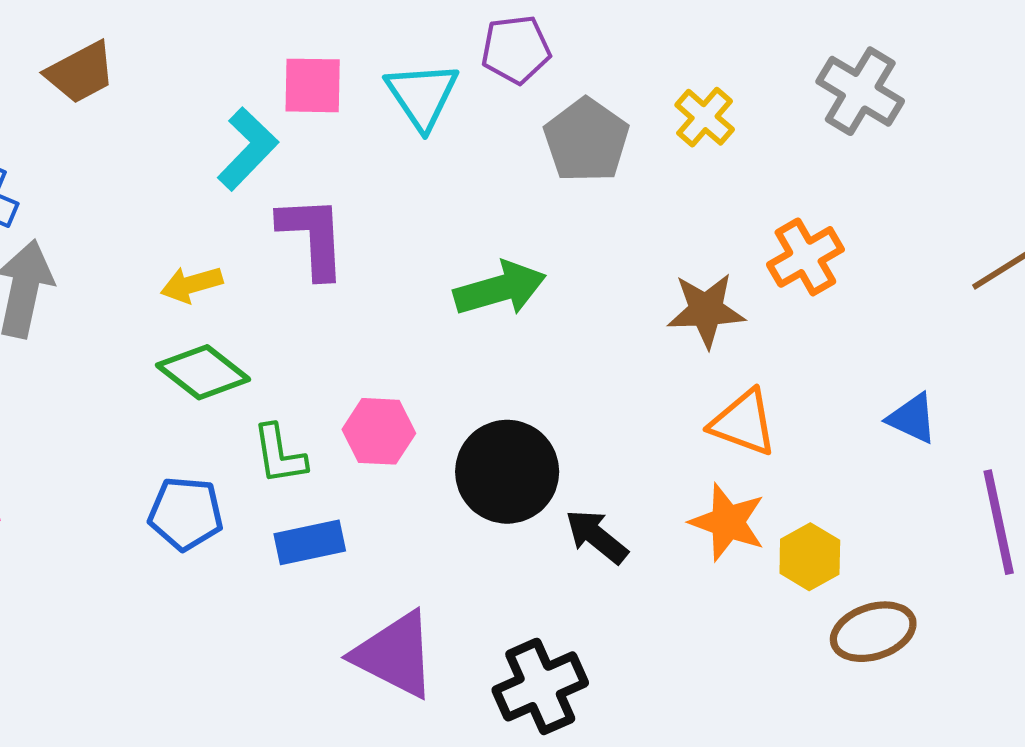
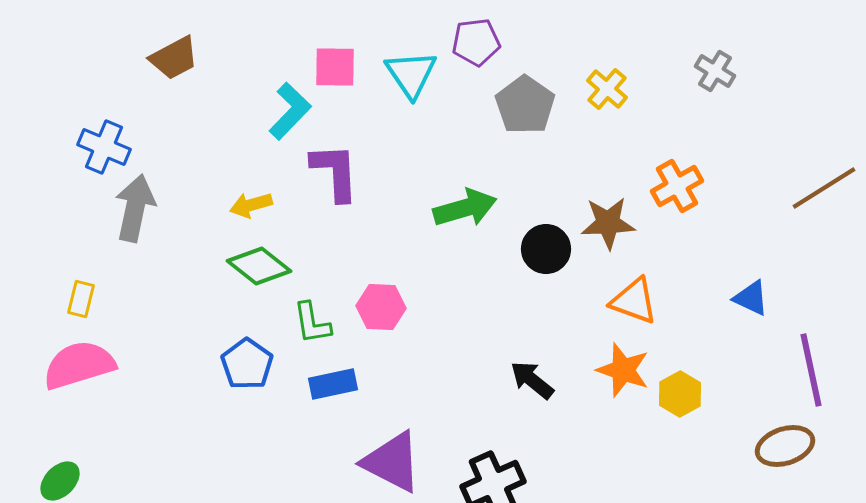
gray cross: (860, 91) -> (715, 71), size x0.7
black circle: (507, 472) -> (546, 249), moved, size x0.7
blue pentagon: (186, 513) -> (247, 364), turned 30
brown ellipse: (873, 632) -> (785, 446), moved

